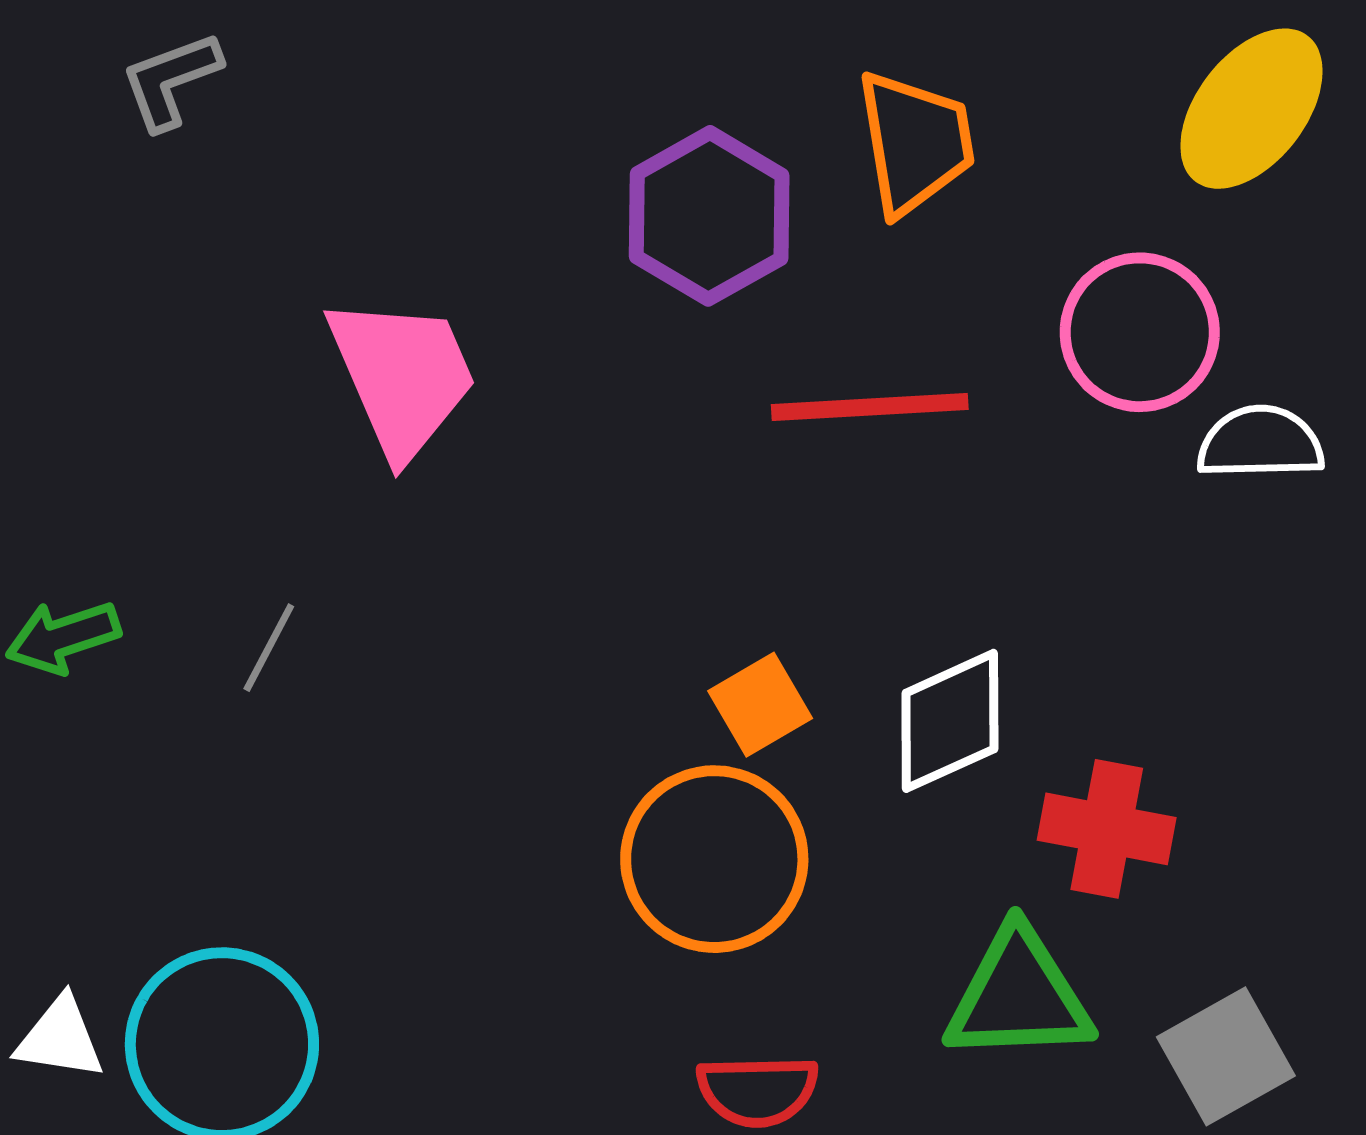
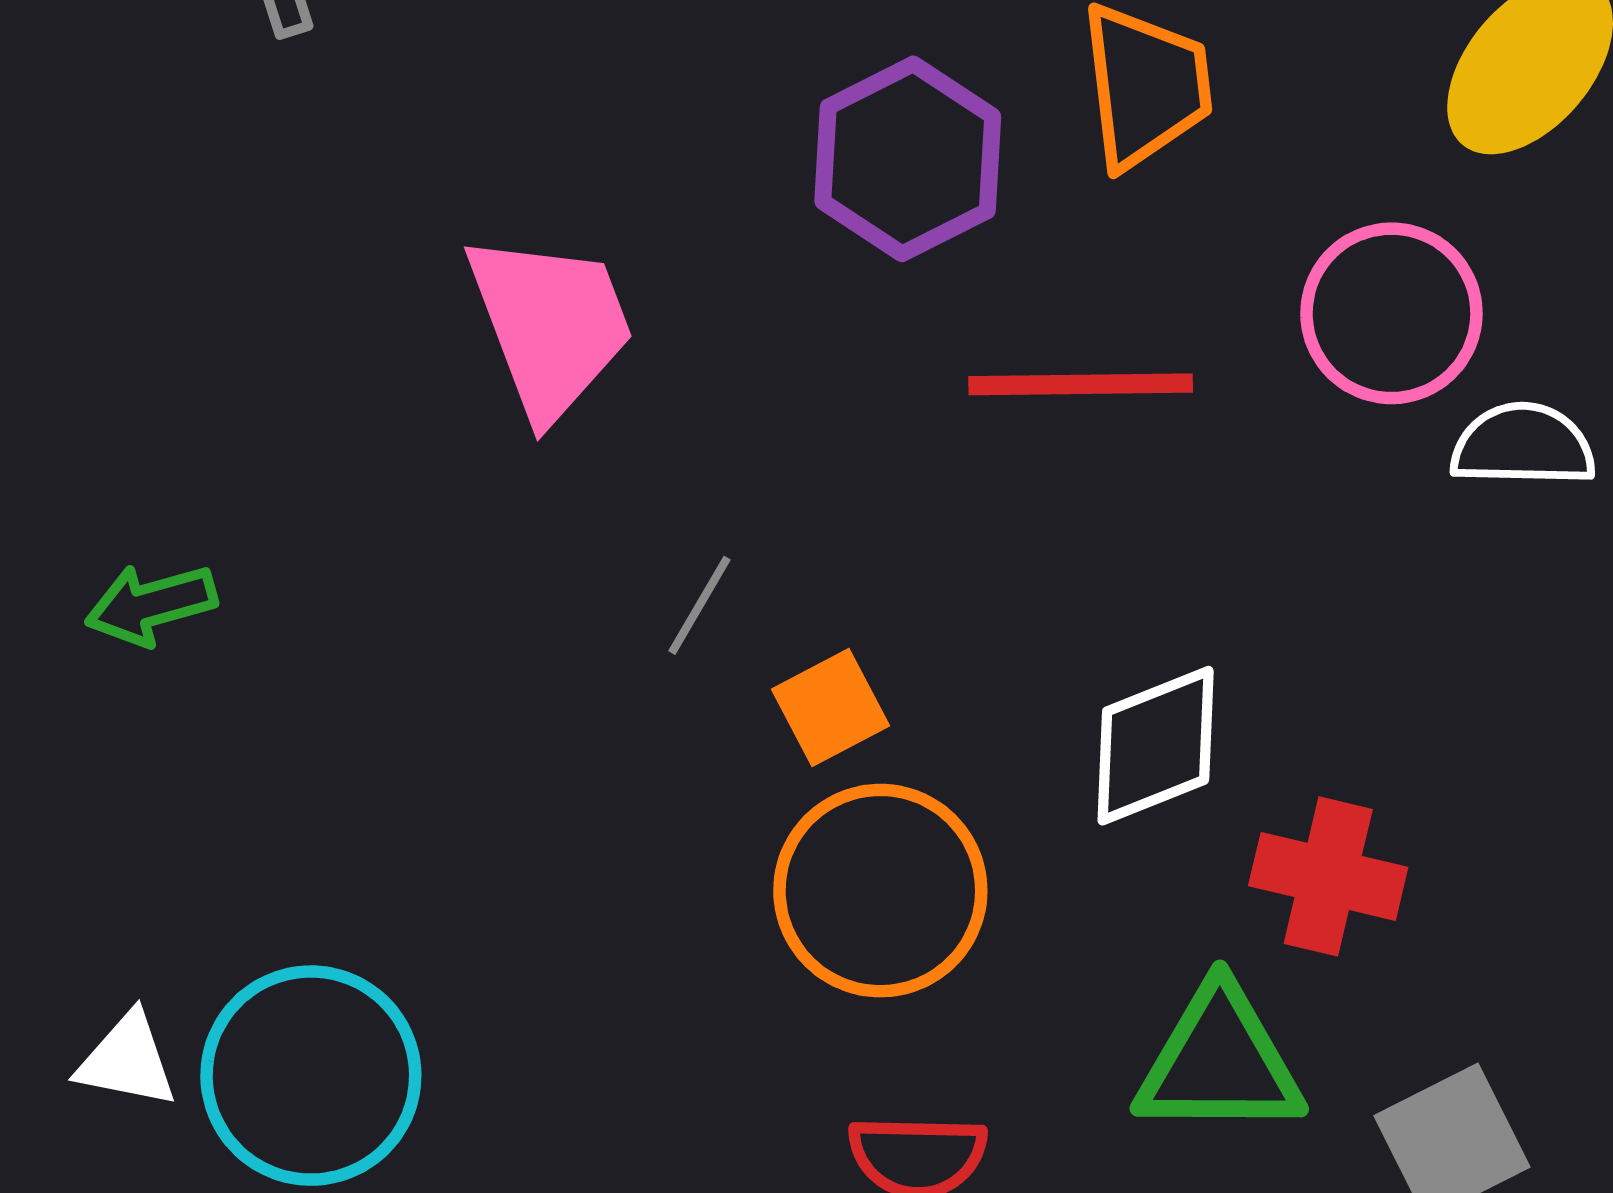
gray line: (269, 648) -> (700, 605), moved
orange square: (760, 705) -> (830, 708), moved

